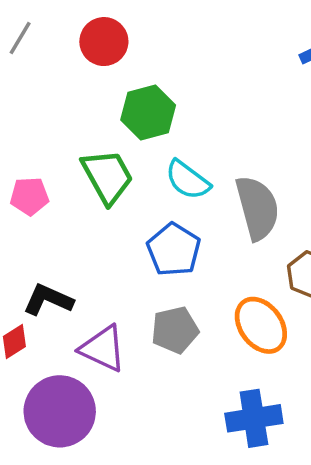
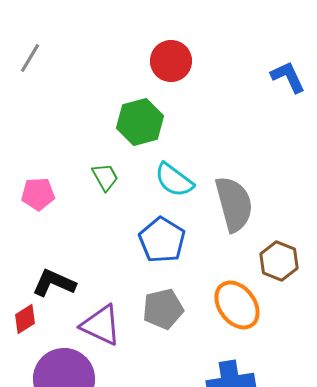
red circle: (104, 42) -> (171, 61), moved
green trapezoid: (107, 176) -> (105, 177), size x0.6

